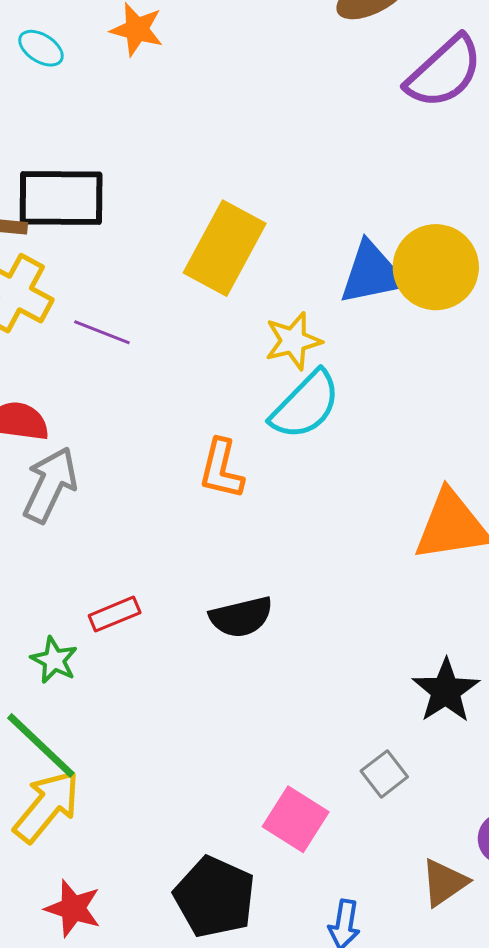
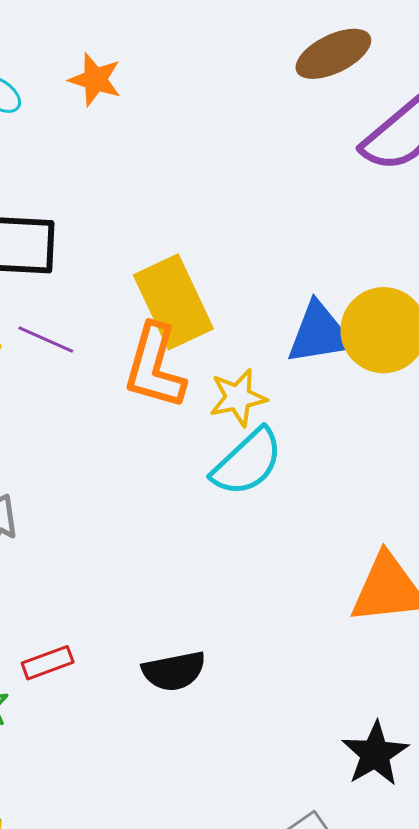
yellow rectangle: (225, 248) -> (173, 302), turned -56
purple line: (102, 332) -> (46, 340), moved
orange L-shape: (221, 469) -> (155, 367), moved, size x1.4

